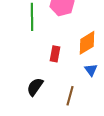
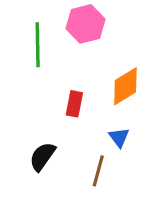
blue triangle: (91, 70) -> (119, 137), moved

